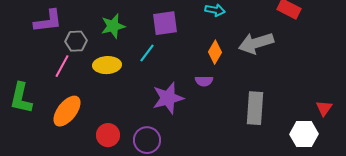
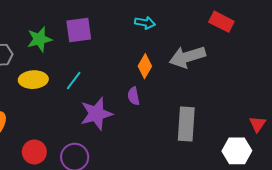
purple square: (165, 23) -> (79, 30), moved
cyan line: (147, 53) -> (74, 81), moved
purple semicircle: (204, 81) -> (134, 96), turned 78

